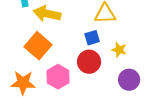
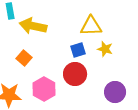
orange square: (38, 46) -> (24, 58), size x0.6
yellow star: (119, 50) -> (105, 49), moved

